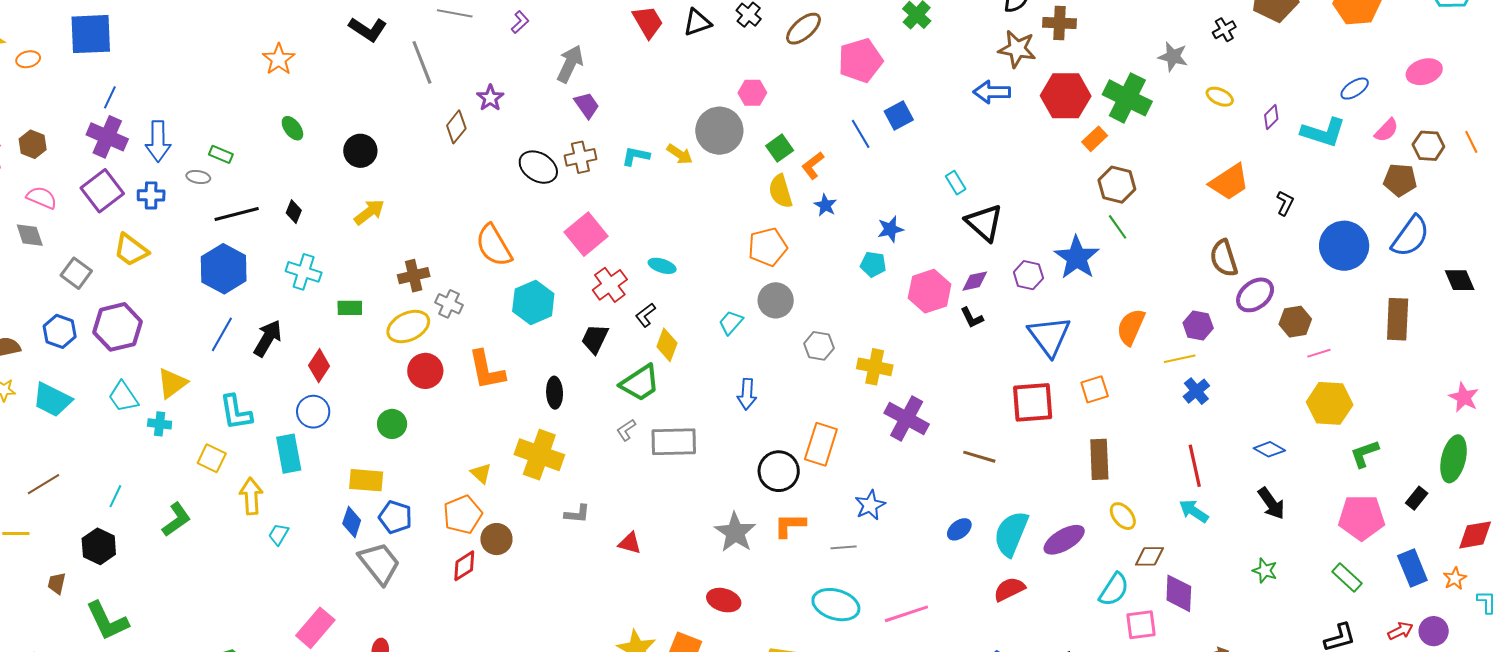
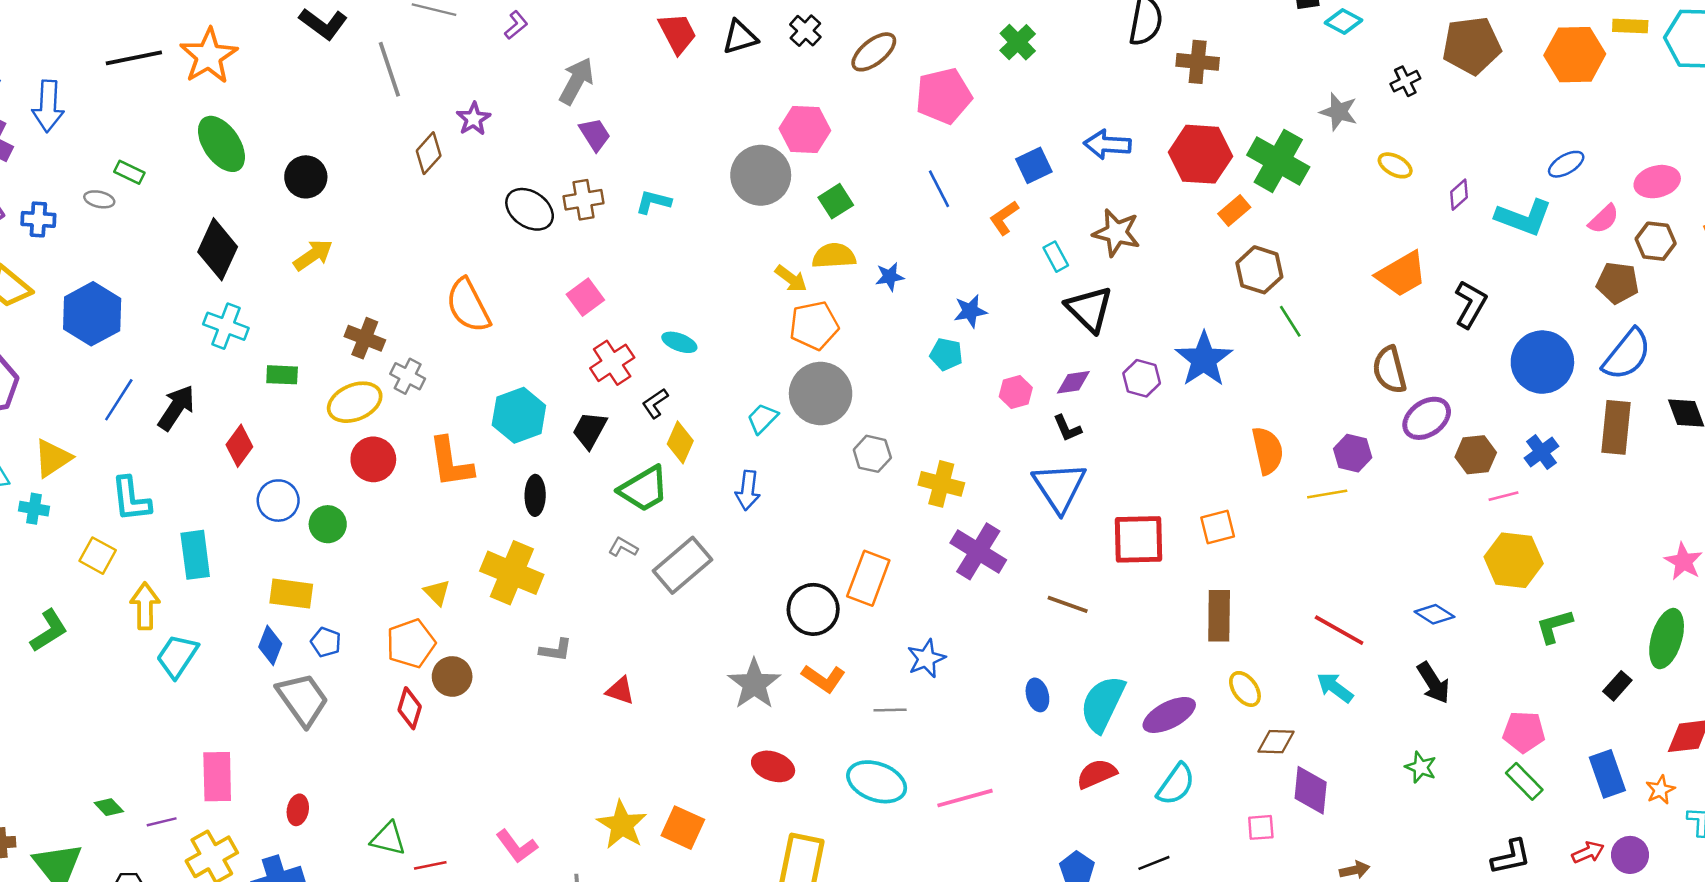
brown star: (1017, 49) -> (1116, 233), moved
orange star: (279, 59) -> (209, 56), size x1.4
pink ellipse: (1424, 72) -> (1657, 182), moved
pink hexagon: (752, 93) -> (805, 130), size x1.4
blue square: (899, 116) -> (1034, 165), moved
green ellipse: (292, 128) -> (221, 144), size x1.8
blue arrow: (158, 141) -> (48, 106), moved
yellow arrow: (680, 154) -> (791, 279), moved
orange L-shape: (813, 165) -> (1004, 218), moved
yellow semicircle: (780, 191) -> (834, 256), turned 100
black L-shape: (1285, 203) -> (1471, 304), size x1.5
blue star: (825, 205) -> (890, 277), turned 30
black diamond: (294, 212) -> (218, 249), size x2.0
black line: (237, 214) -> (134, 58), moved
green line: (1118, 227) -> (1290, 321), moved
pink square: (586, 234) -> (585, 297), size x0.7
blue hexagon: (224, 269) -> (92, 314), moved
brown cross: (414, 276) -> (365, 338), turned 32
pink hexagon: (930, 291) -> (1016, 392), size x0.6
gray circle: (776, 300) -> (821, 394), size x1.4
cyan hexagon: (533, 302) -> (519, 415), moved
brown rectangle: (1398, 319) -> (1616, 427), moved
orange semicircle: (1131, 327) -> (1268, 451), turned 141
blue triangle: (1049, 336) -> (1059, 487), moved
blue cross: (1196, 391) -> (1541, 452), moved
blue arrow: (747, 394) -> (748, 490), moved
blue circle: (313, 412) -> (278, 501), moved
gray L-shape: (626, 430) -> (623, 547), turned 60
gray rectangle: (674, 442) -> (682, 565), turned -42
red line: (1195, 466) -> (1339, 630), turned -51
blue pentagon: (395, 517) -> (326, 642), size x0.7
pink pentagon: (1361, 517) -> (1524, 732), moved, size x0.7
orange L-shape: (790, 525) -> (824, 678), turned -148
blue ellipse: (959, 529) -> (1037, 695), turned -70
cyan trapezoid: (279, 534) -> (177, 656), size x1.6
red diamond: (464, 566) -> (410, 708), turned -44
cyan semicircle: (1114, 590) -> (1176, 784), moved
red ellipse: (724, 600) -> (773, 766), moved
pink square: (1141, 625) -> (1261, 827), size x0.7
pink rectangle: (315, 628) -> (217, 777), turned -45

